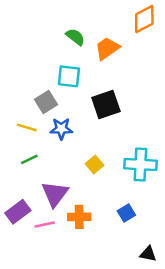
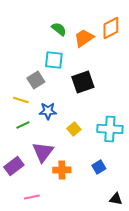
orange diamond: (144, 19) -> (111, 28), moved
blue star: (61, 129) -> (48, 111), moved
pink line: (45, 225) -> (32, 197), moved

